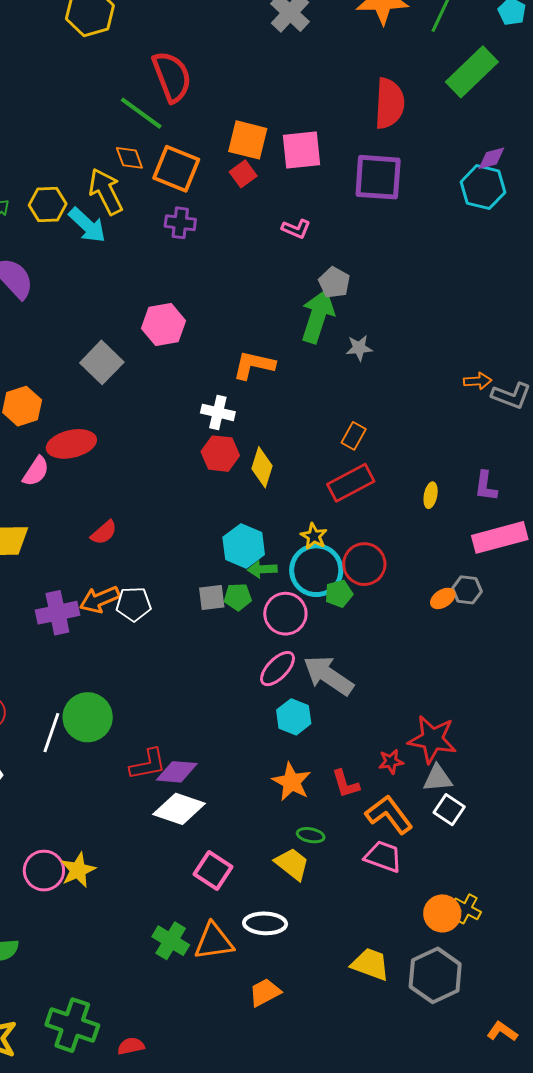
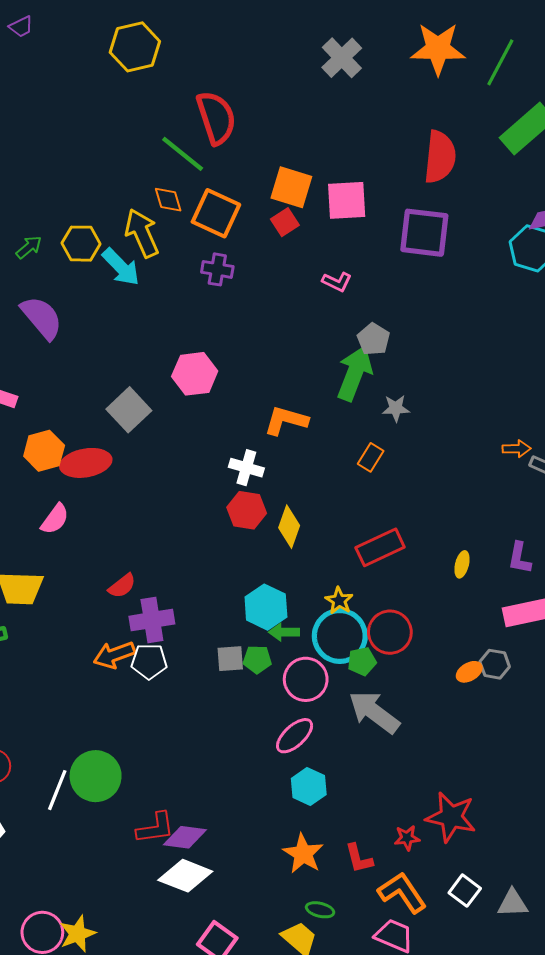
orange rectangle: (354, 436) -> (371, 457), moved
red ellipse: (71, 444) -> (86, 463), moved
purple cross: (57, 613) -> (152, 620), moved
gray arrow: (328, 675) -> (374, 712), moved
gray triangle: (438, 778) -> (513, 903), moved

